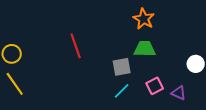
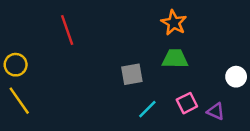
red line: (76, 46) -> (67, 30), moved
gray square: (122, 67) -> (132, 74), moved

